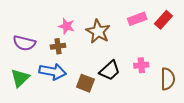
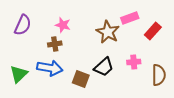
red rectangle: (163, 20) -> (153, 31), moved
brown star: (98, 31) -> (108, 32), moved
purple semicircle: (24, 43) -> (23, 25), moved, turned -80

